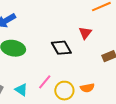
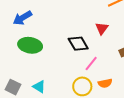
pink line: (45, 82) -> (91, 64), moved

